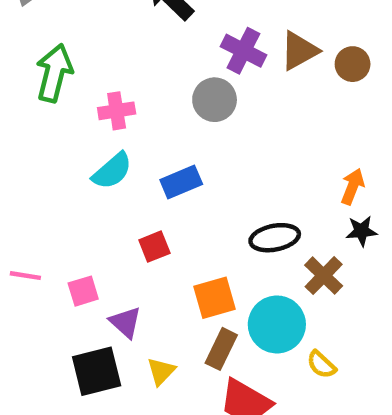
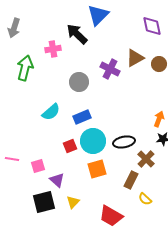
purple cross: (243, 51) -> (110, 69), moved
gray circle: (215, 100) -> (79, 82), moved
pink cross: (117, 111) -> (53, 49), moved
cyan circle: (277, 324) -> (93, 141), moved
brown rectangle: (221, 349) -> (131, 180), moved

